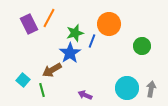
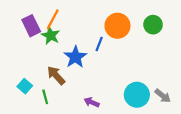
green star: (75, 33) -> (51, 35), moved, turned -30
green circle: (142, 46) -> (153, 25), moved
brown arrow: (52, 70) -> (56, 75), turned 78
gray arrow: (151, 89) -> (163, 96), turned 119

